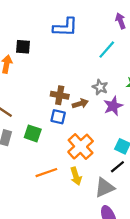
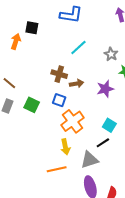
cyan line: (107, 50) -> (78, 48), moved
gray star: (100, 87) -> (111, 54), moved
blue square: (58, 117) -> (59, 100), moved
orange line: (46, 173) -> (57, 169), moved

